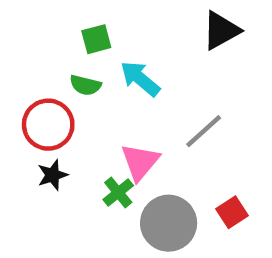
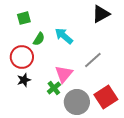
green square: (96, 39) -> (24, 18), moved
green semicircle: (85, 85) -> (39, 39), turned -72
red square: (232, 212) -> (106, 97), size x1.6

